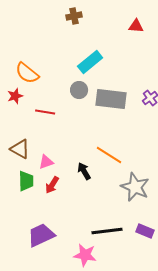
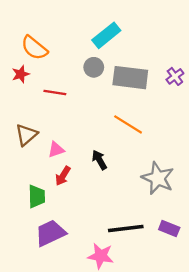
brown triangle: (20, 149) -> (26, 135), turned 50
orange line: (109, 155) -> (128, 124), moved
green trapezoid: (26, 181) -> (37, 196), moved

